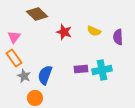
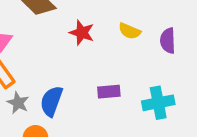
cyan cross: (102, 70) -> (158, 103), moved

